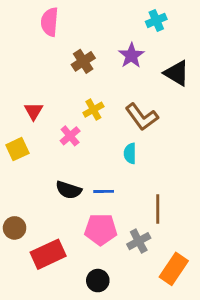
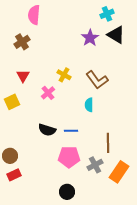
brown cross: (83, 61) -> (22, 42), moved
black triangle: (177, 73) -> (116, 35), moved
yellow cross: (93, 110) -> (64, 75), turned -32
red rectangle: (48, 254) -> (14, 175), moved, size x0.6
orange rectangle: (174, 269) -> (119, 172), moved

